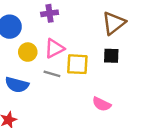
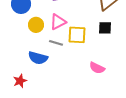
blue semicircle: (17, 85) -> (38, 58), moved

